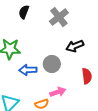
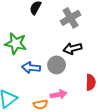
black arrow: (75, 46) -> (72, 48), moved

